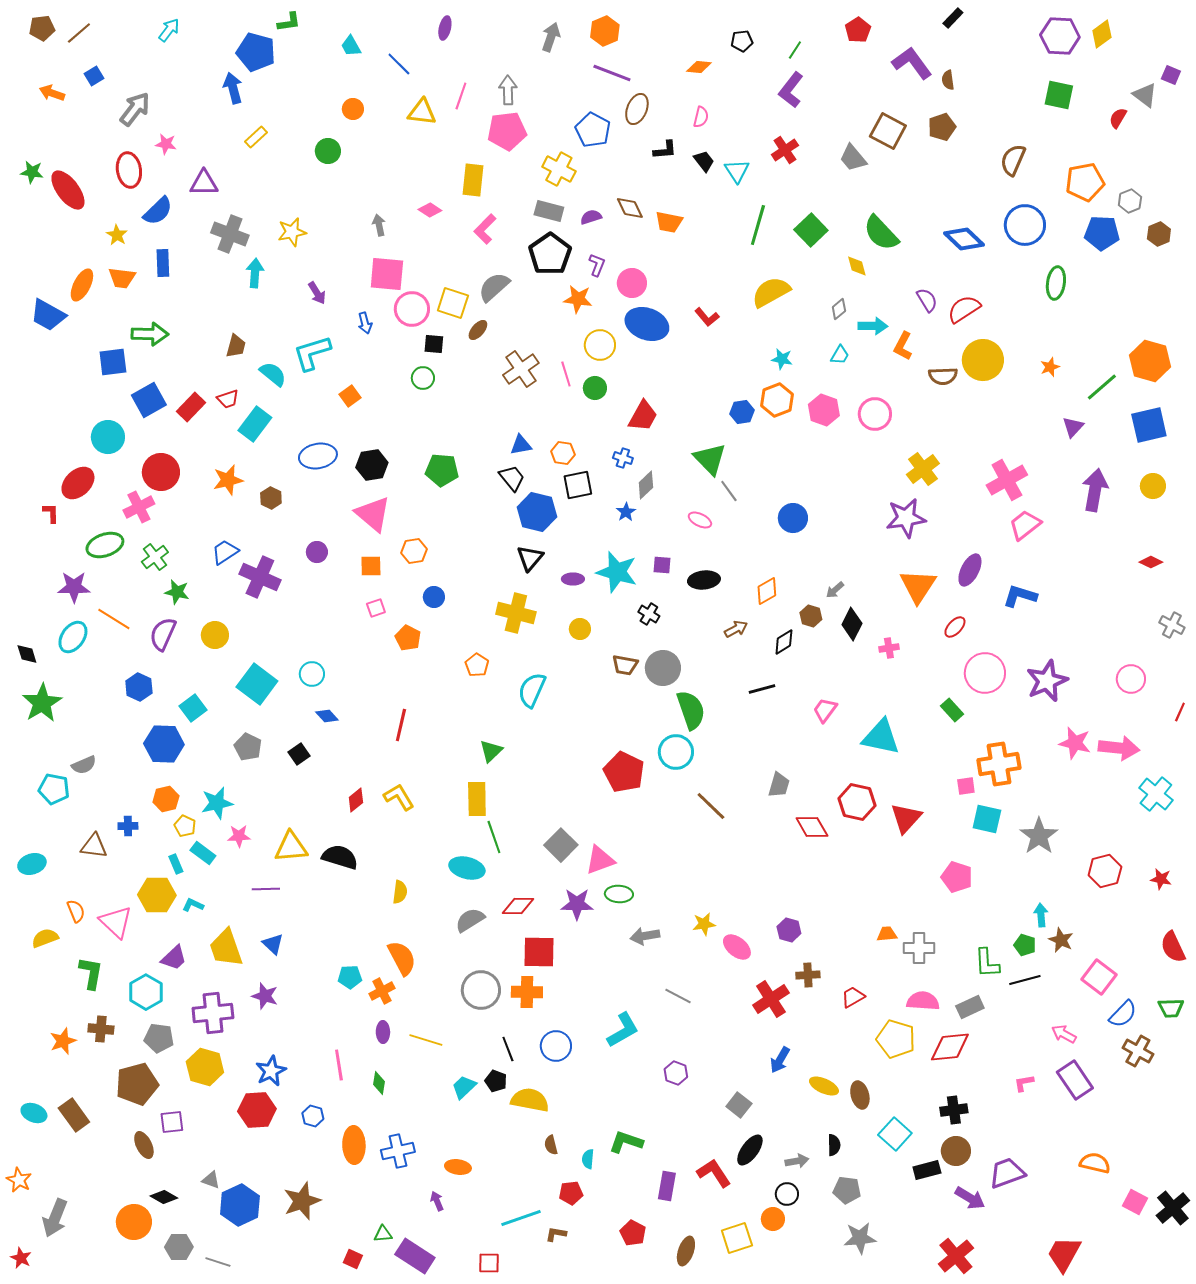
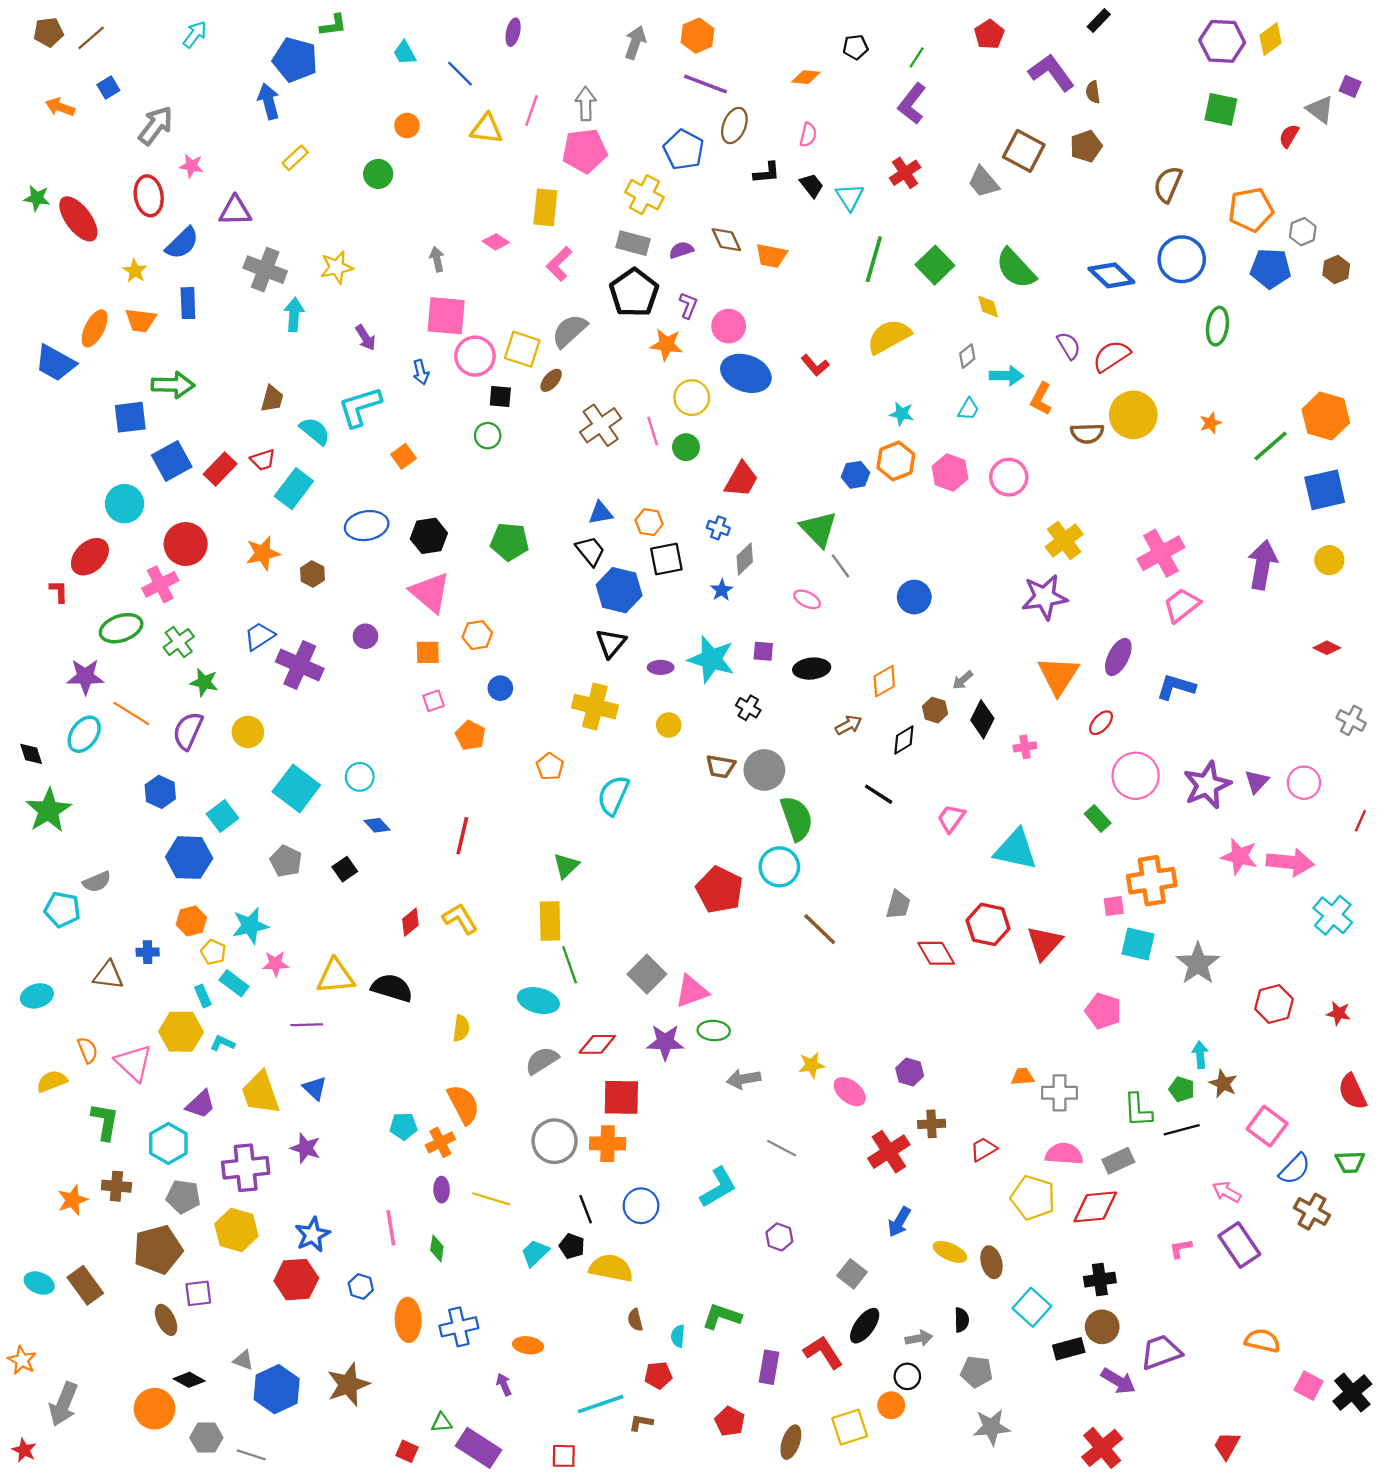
purple triangle: (1073, 427) -> (1257, 782), moved
black line: (762, 689) -> (879, 794), turned 48
red trapezoid: (1064, 1254) -> (1227, 1446), size x0.7

